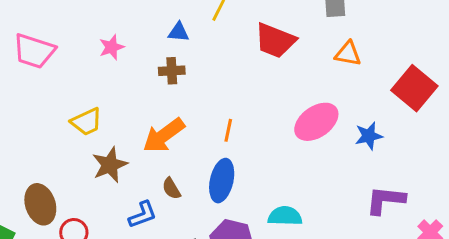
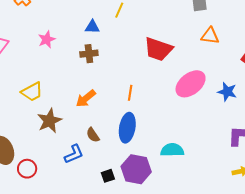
red trapezoid: (275, 41) -> (158, 49), moved
orange arrow: (164, 135) -> (86, 99), size x0.7
blue star: (369, 136) -> (227, 92), turned 30

